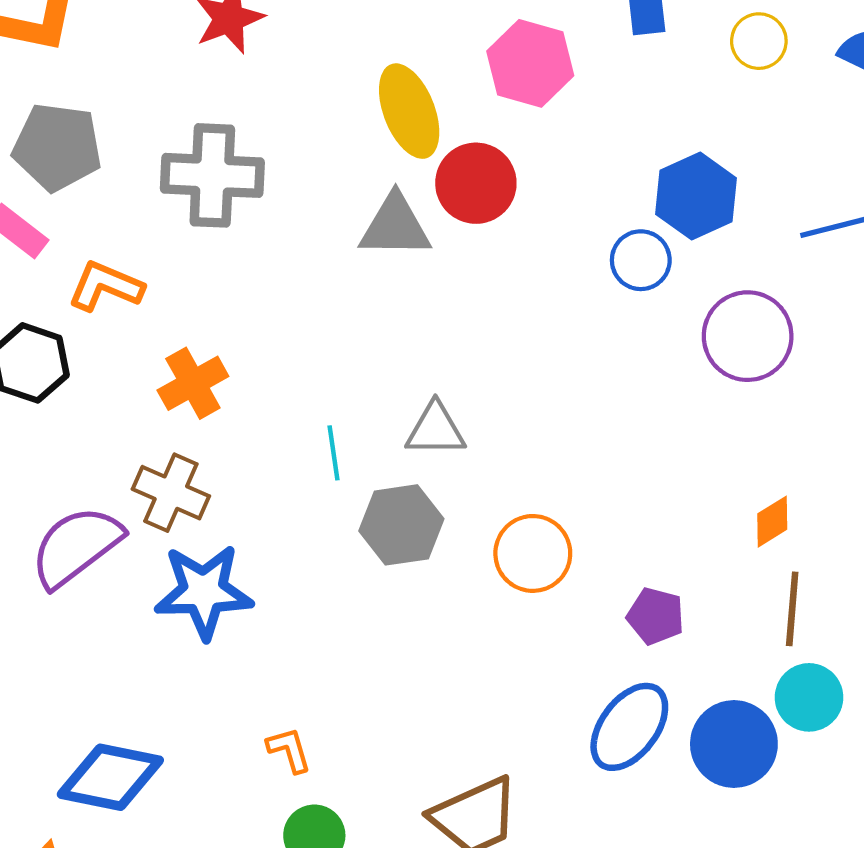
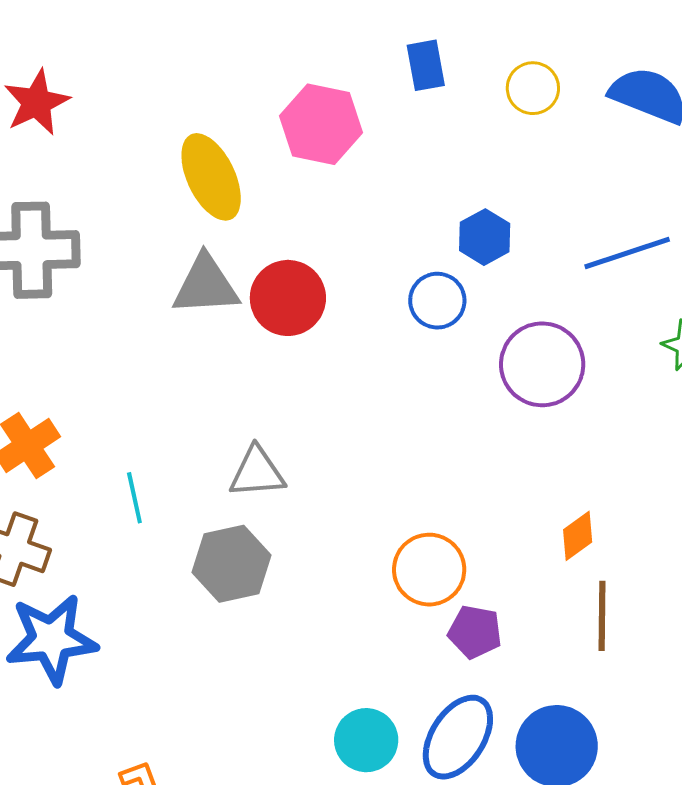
red circle: (476, 183) -> (288, 298), moved
blue hexagon: (696, 196) -> (485, 237), size x0.7
cyan line: (334, 453) -> (134, 498), moved
orange circle: (533, 553) -> (429, 570), moved
cyan circle: (809, 697) -> (366, 740), moved

